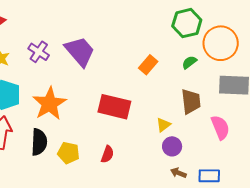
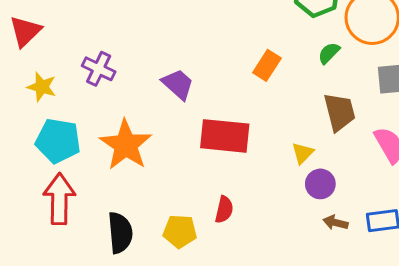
purple trapezoid: (80, 51) -> (178, 84), moved, size x0.7
black semicircle: (39, 142) -> (120, 233), moved
yellow pentagon: (68, 153) -> (180, 231), moved

